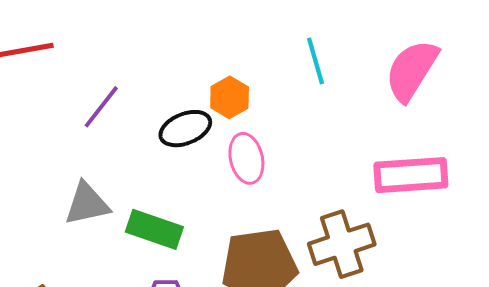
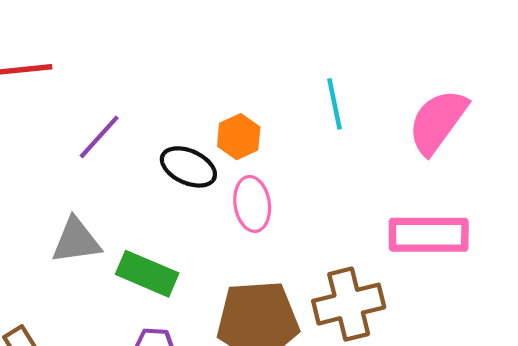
black ellipse: (185, 129) -> (188, 167), turned 42

